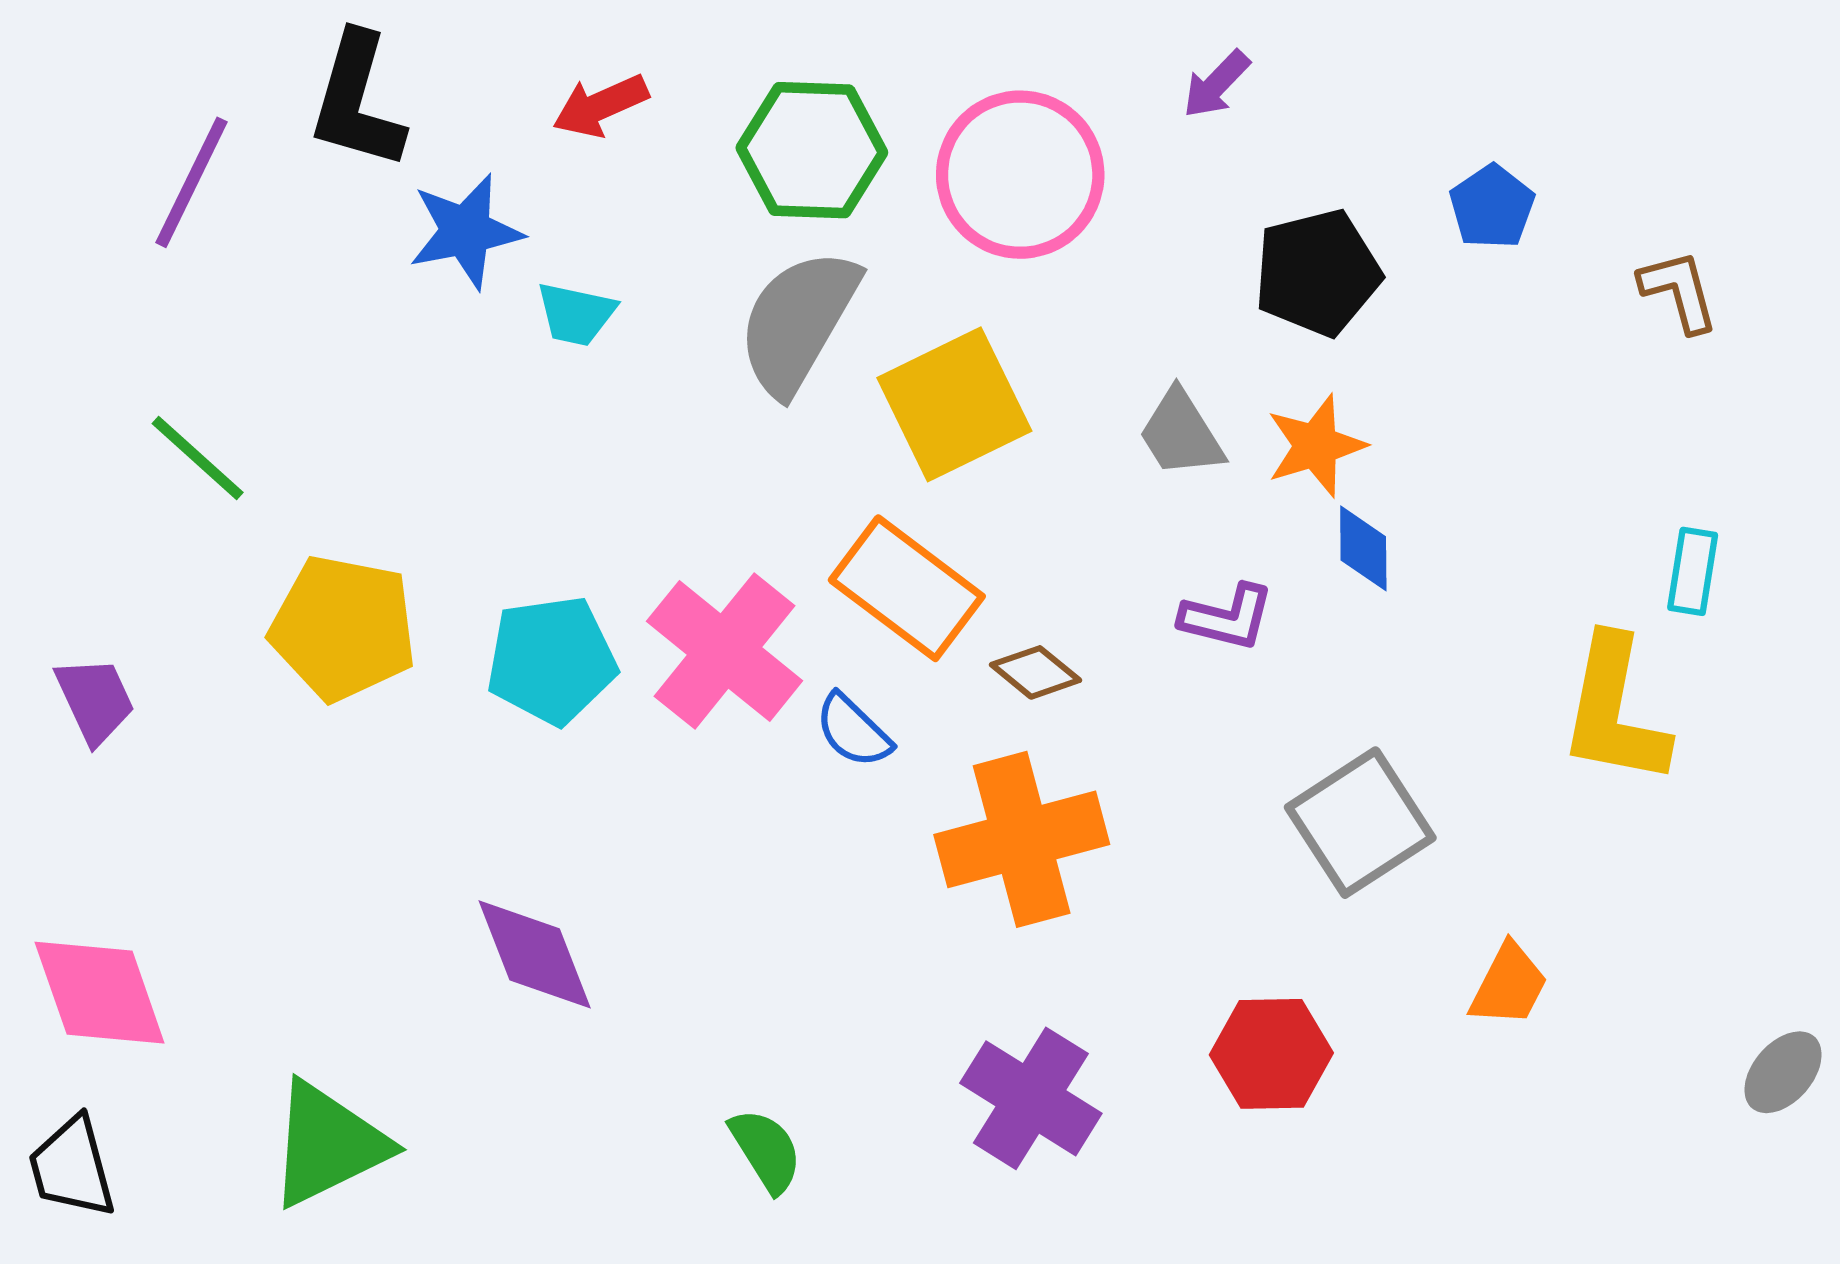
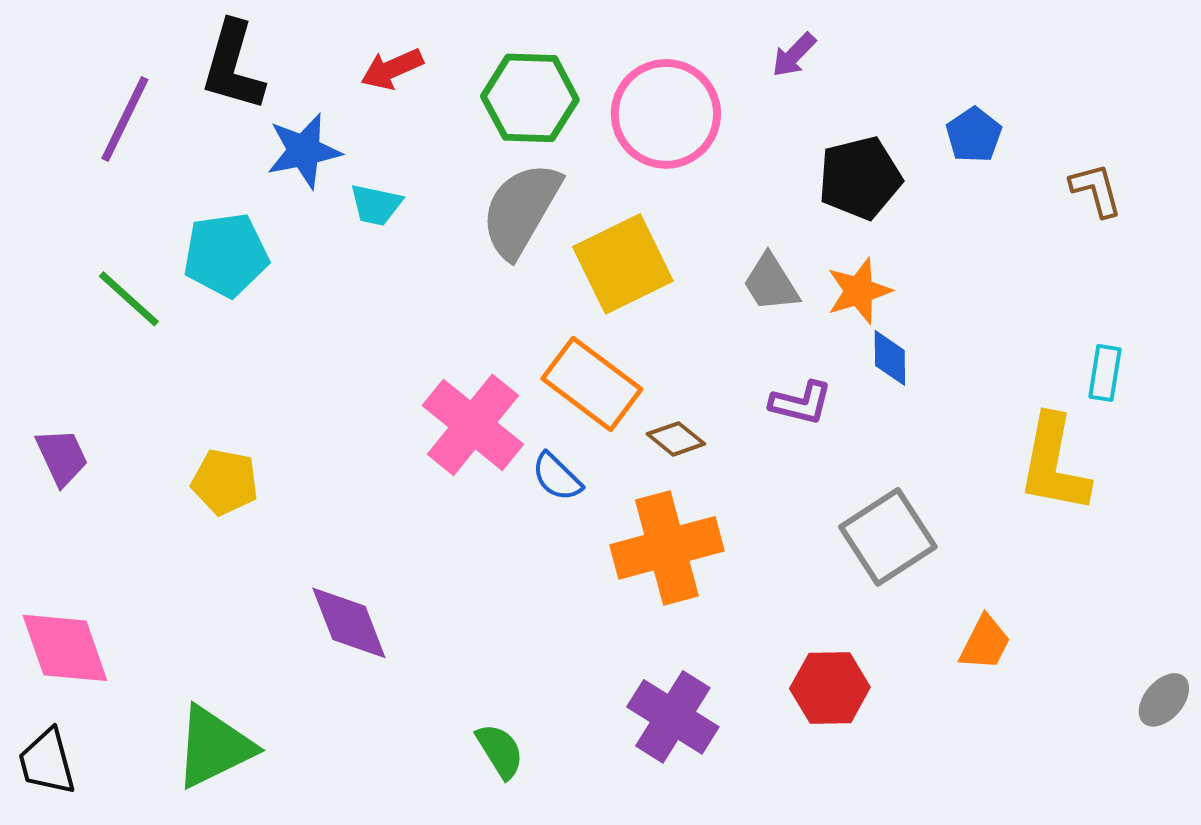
yellow pentagon: (343, 628) -> (225, 482), moved, size x0.7
cyan pentagon: (551, 660) -> (226, 255), moved

